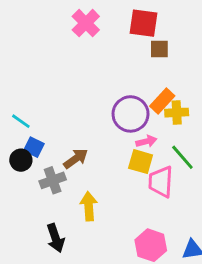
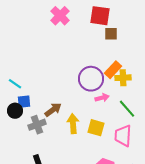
blue square: (34, 147) -> (24, 102), turned -32
yellow square: (141, 162) -> (96, 128), moved
pink trapezoid: (161, 182) -> (123, 136), moved
yellow arrow: (89, 206) -> (73, 124), moved

